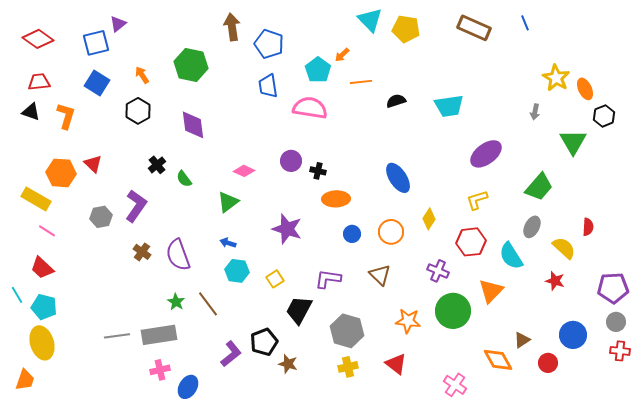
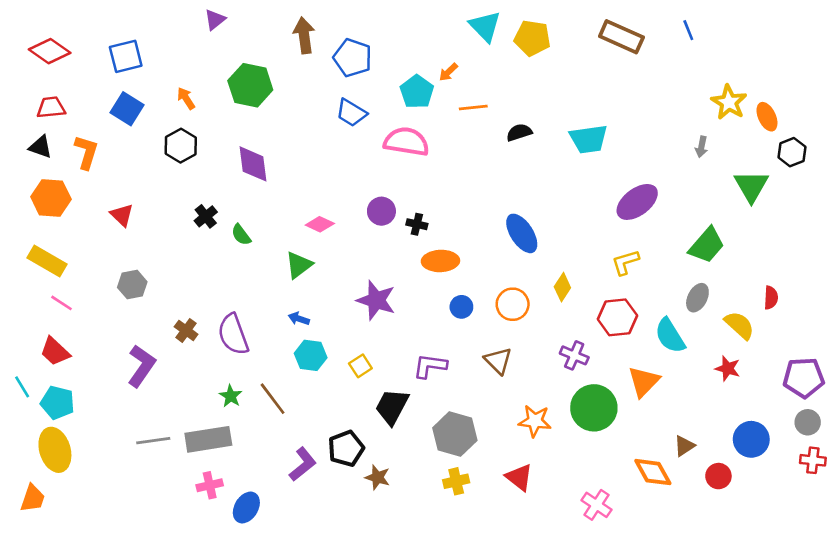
purple triangle: (118, 24) -> (215, 20), moved
blue trapezoid: (268, 86) -> (351, 113), turned -50
orange hexagon: (61, 173) -> (51, 198), moved
purple L-shape: (136, 206) -> (141, 366), moved

